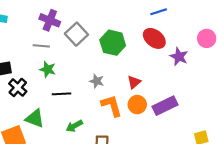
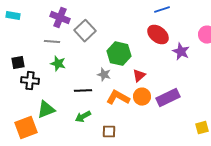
green hexagon: (113, 43) -> (119, 54), moved
black cross: (18, 87) -> (30, 81), turned -36
black line: (62, 94) -> (83, 91), moved
orange L-shape: (112, 106) -> (118, 98), turned -45
green triangle: (35, 118) -> (46, 110), turned -42

